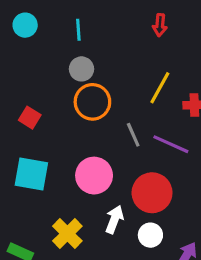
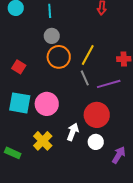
yellow line: (160, 88) -> (88, 55), moved
purple line: (171, 144) -> (109, 84), turned -40
pink circle: (94, 176) -> (47, 104), moved

